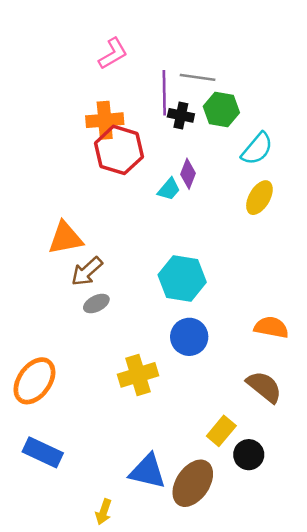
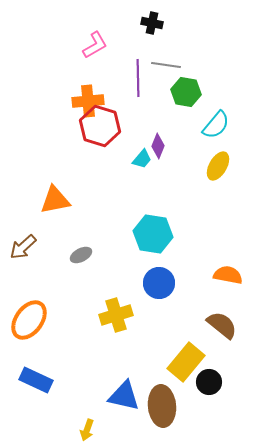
black cross: (181, 115) -> (152, 23), moved
brown arrow: (87, 271) -> (23, 247), moved
yellow rectangle: (221, 431) -> (186, 362), size x1.5
brown ellipse: (193, 483) -> (162, 406), turned -39

